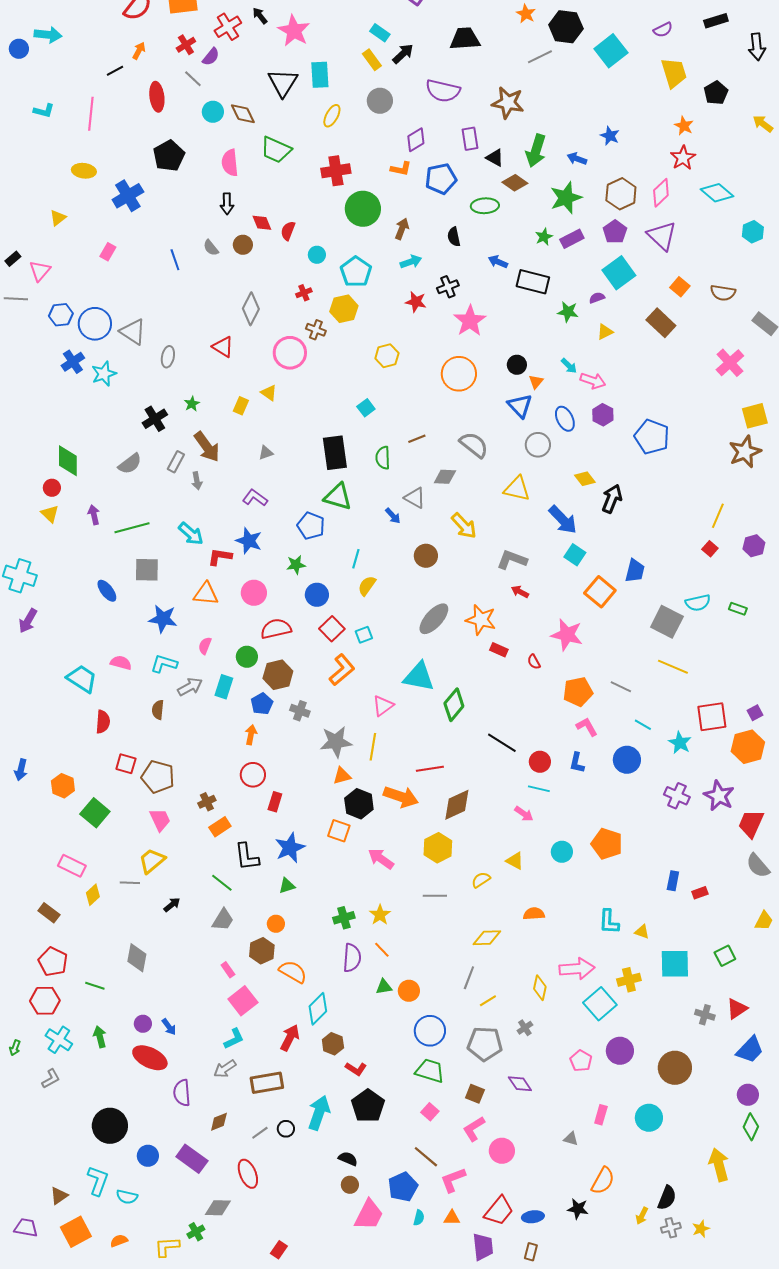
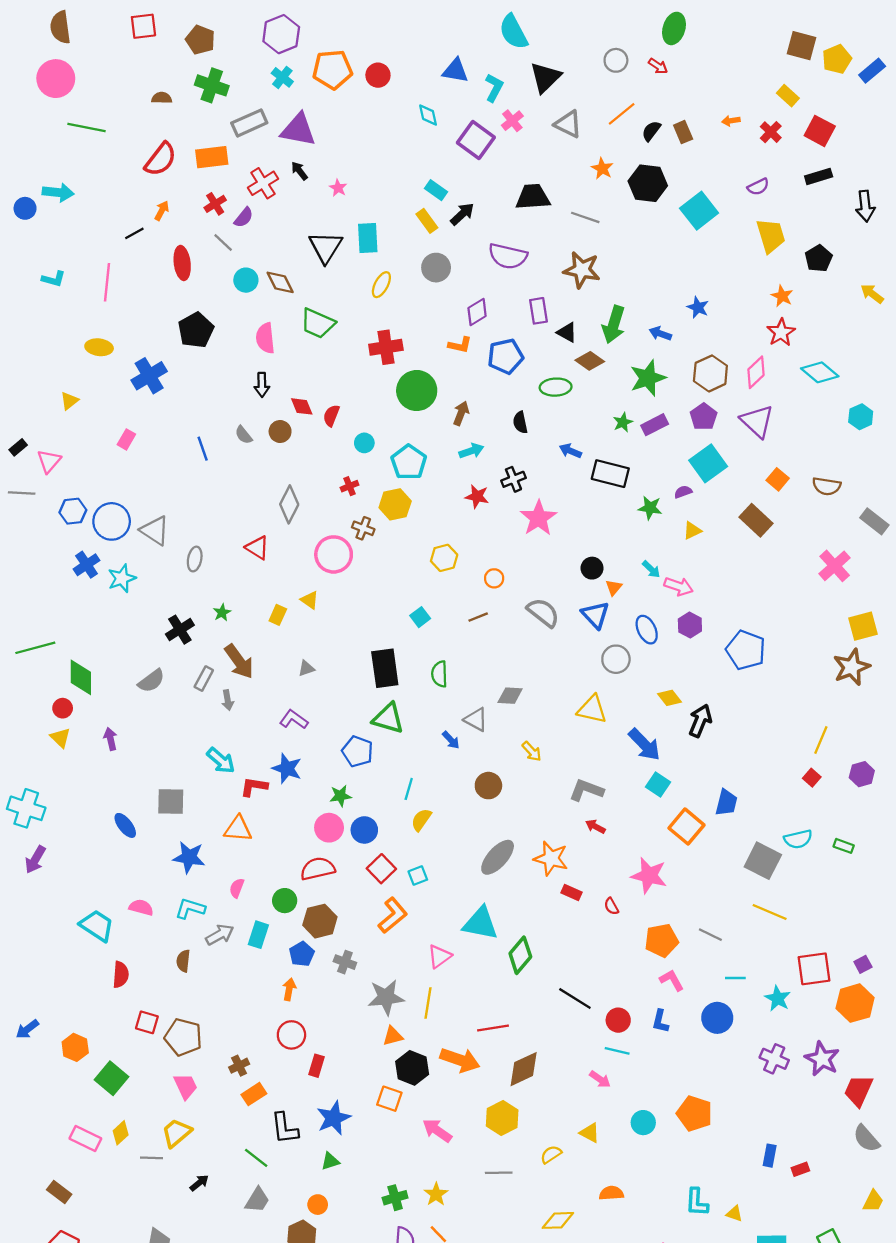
pink star: (294, 31) -> (338, 188), size x0.5
gray line: (540, 57) -> (585, 217), moved, turned 45
orange circle: (459, 374) -> (494, 578), moved, size x0.5
brown line: (417, 439) -> (478, 617), moved
gray semicircle: (474, 445) -> (543, 613), moved
yellow arrow: (464, 526) -> (532, 751), size x0.7
green line: (132, 528) -> (35, 648), moved
pink circle: (254, 593) -> (329, 828), moved
cyan line: (643, 725) -> (735, 978), turned -30
blue arrow: (21, 770) -> (27, 1029), turned 40
yellow diamond: (93, 895) -> (121, 1133), moved

